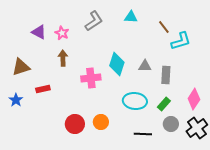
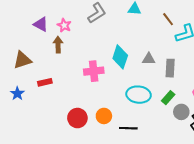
brown arrow: (63, 58) -> (58, 45), moved
gray circle: (171, 124) -> (181, 112), moved
black line: (143, 134) -> (128, 128), moved

